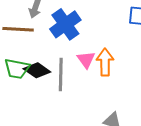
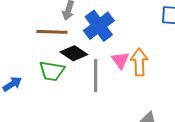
black diamond: (37, 70) -> (74, 53), moved

